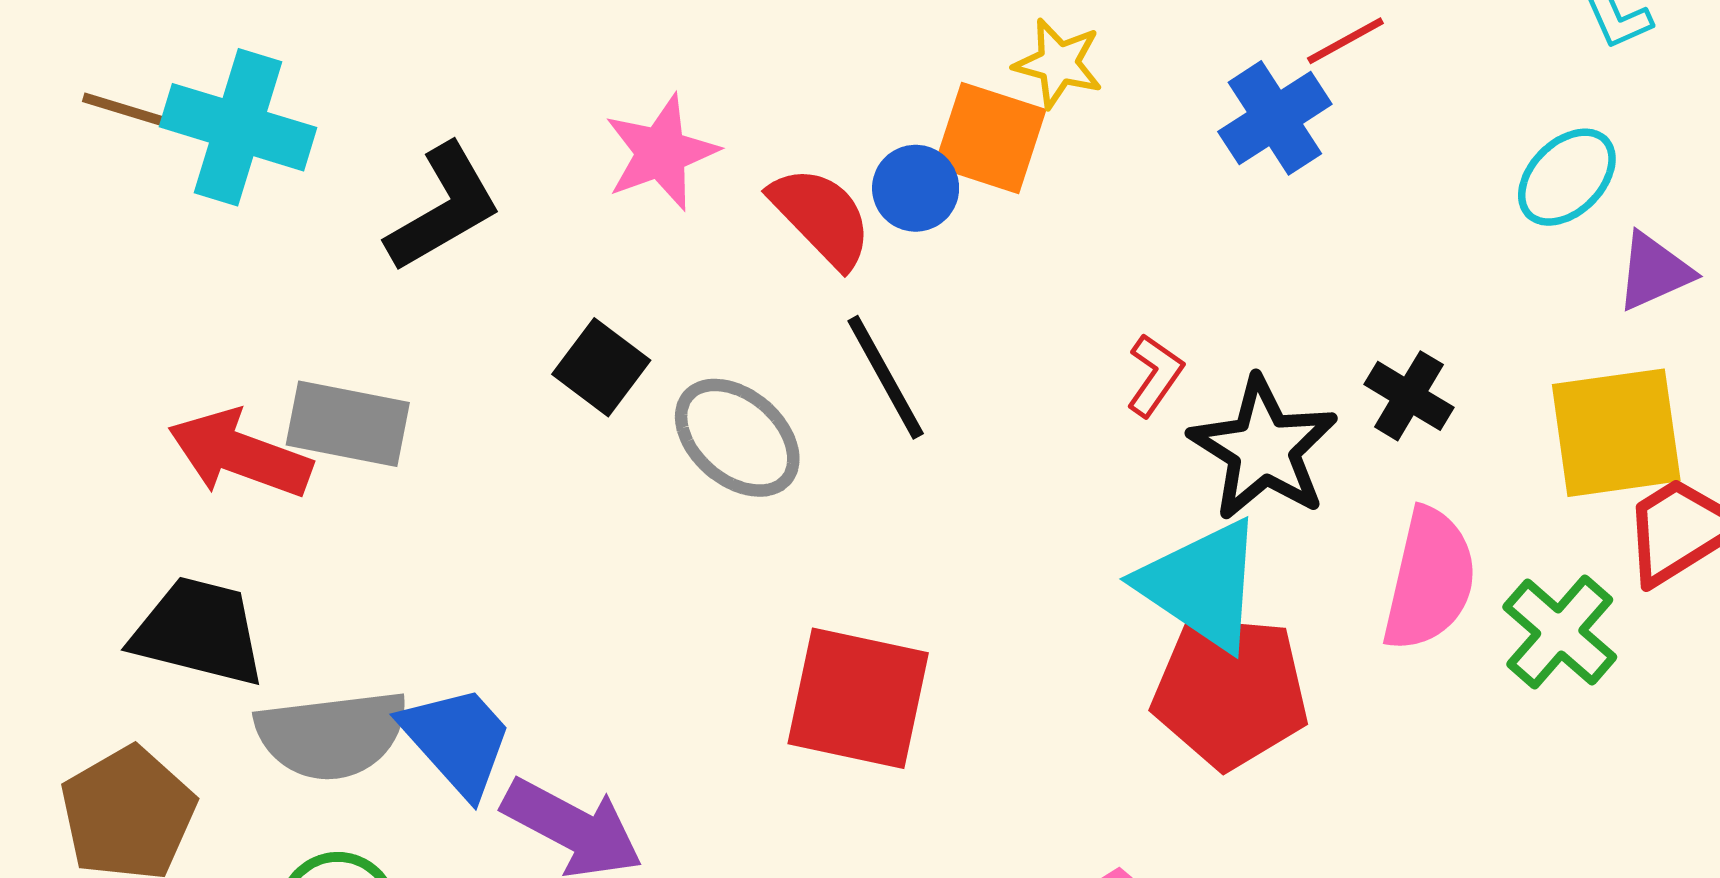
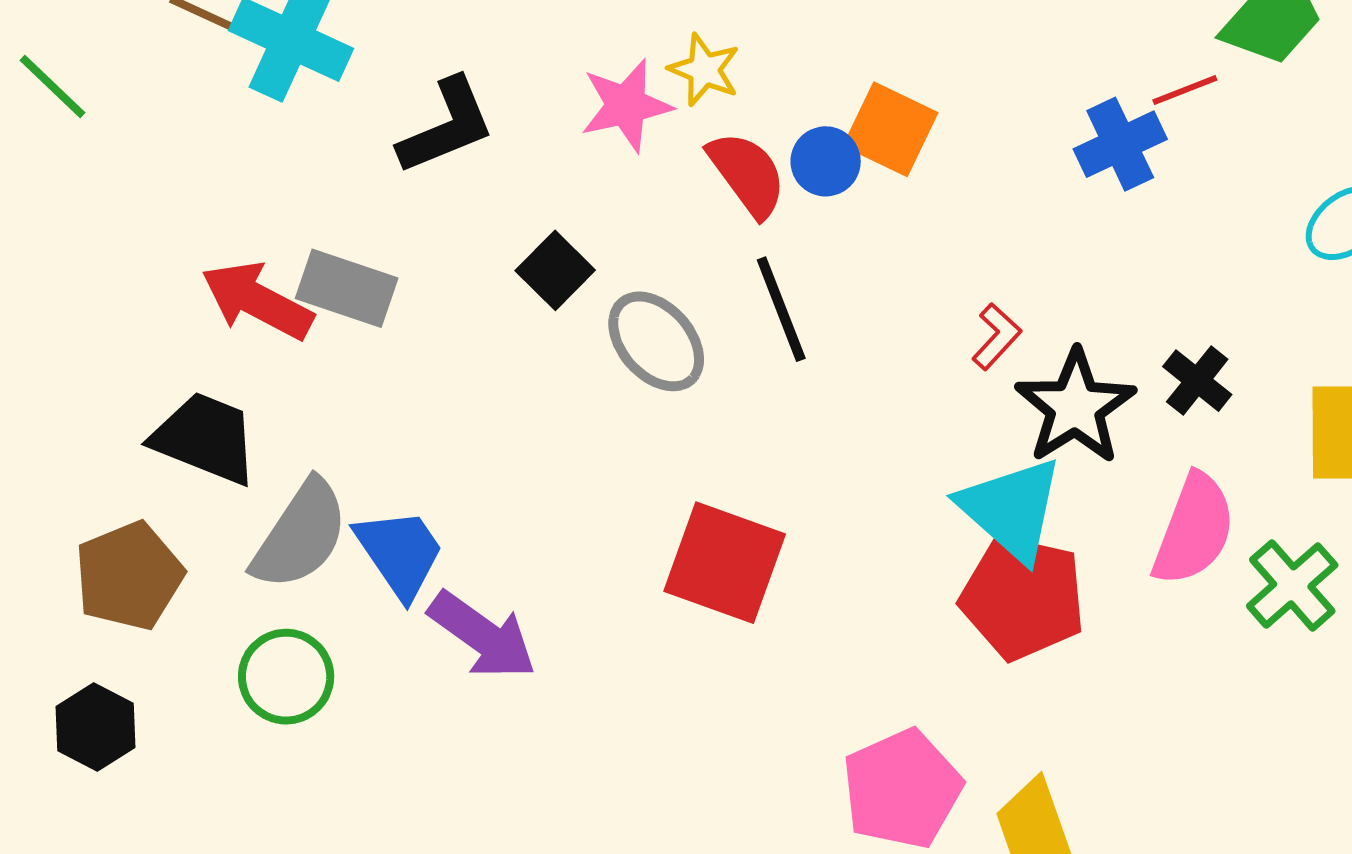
yellow star: (1058, 63) -> (704, 70), moved
gray semicircle: (332, 735) -> (300, 535), turned -57

